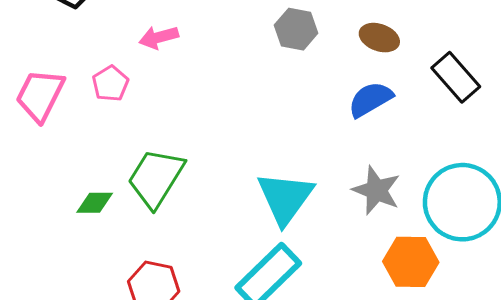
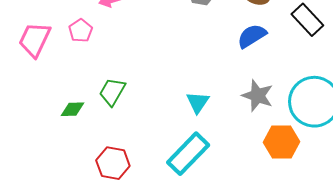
green trapezoid: (156, 178) -> (112, 92), size x0.7
cyan triangle: (285, 198) -> (198, 102), size x0.6

